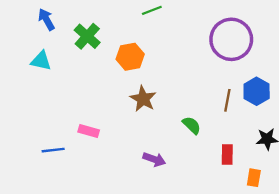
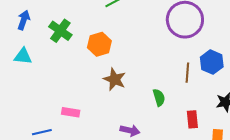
blue arrow: (46, 19) -> (24, 20), turned 54
green semicircle: (192, 125) -> (159, 98), turned 36

